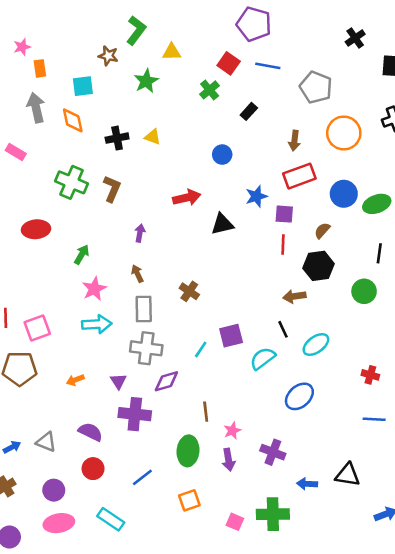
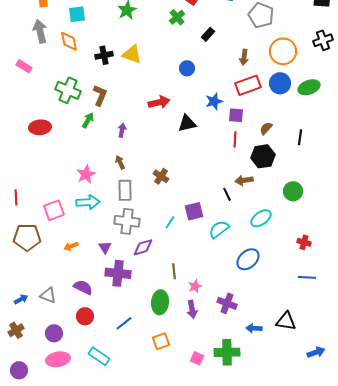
yellow triangle: (153, 137) -> (132, 54), size x1.5
blue circle: (344, 194) -> (280, 83), moved
green ellipse: (377, 204) -> (309, 87), moved
black line: (379, 253) -> (300, 137), moved
green arrow: (82, 255) -> (88, 120), moved
green circle: (364, 291) -> (293, 191), moved
pink square: (37, 328) -> (54, 210), moved
black line: (283, 329) -> (227, 194), moved

